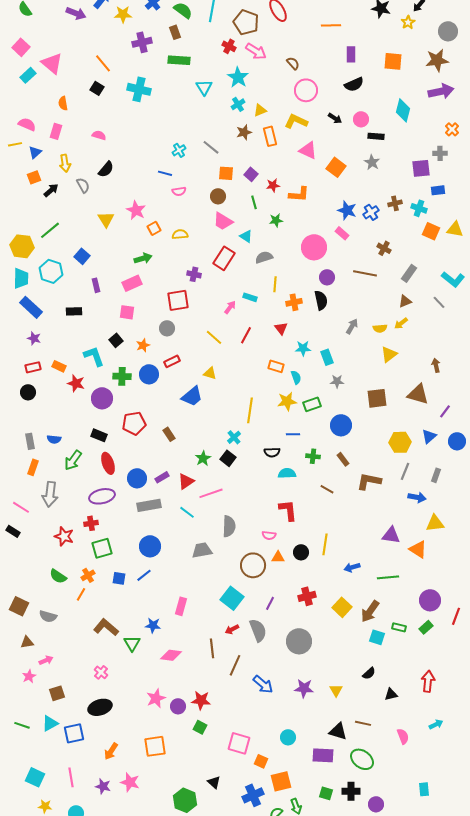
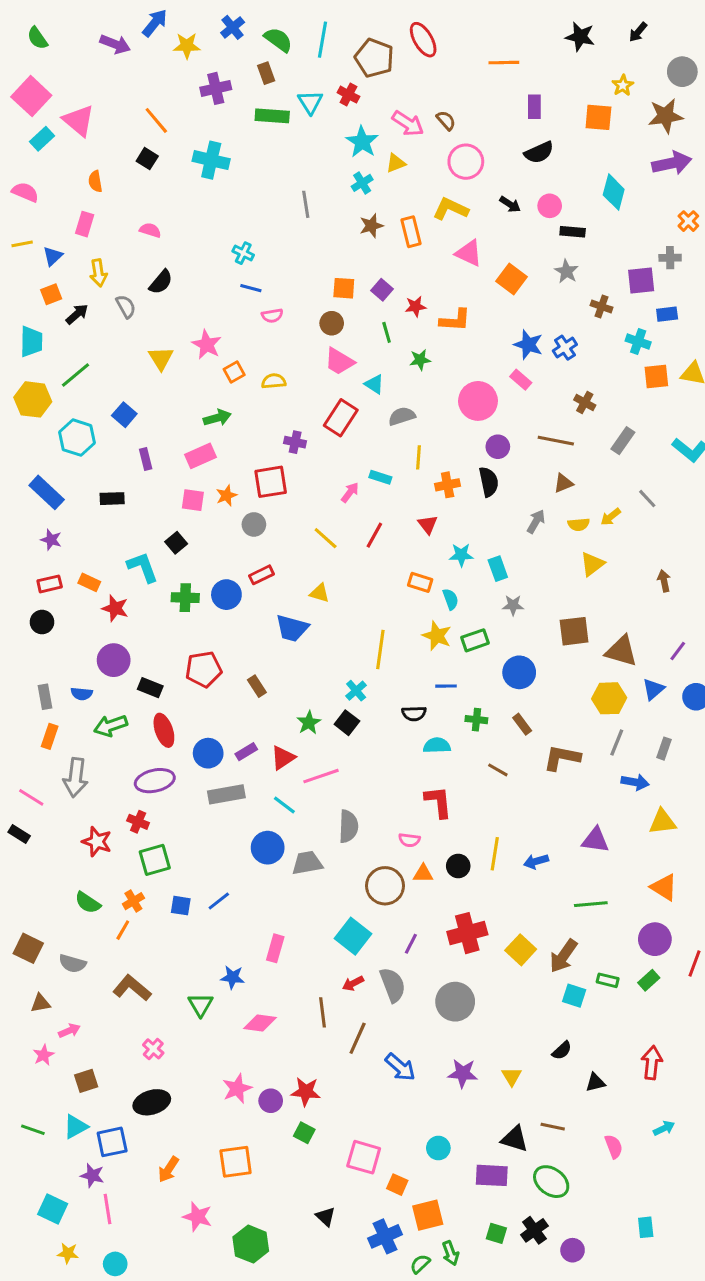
yellow star: (408, 22) -> (623, 85), moved
pink square: (21, 47) -> (31, 96), size x1.4
pink arrow: (256, 51) -> (408, 123), moved
cyan triangle: (204, 87) -> (310, 102), moved
yellow triangle: (260, 110) -> (396, 163), moved
pink semicircle: (27, 124) -> (25, 192), moved
gray line: (211, 147) -> (306, 204), moved, turned 42
cyan cross: (179, 150) -> (243, 253), moved, turned -32
brown cross: (395, 203) -> (601, 306), moved, turned 32
orange square: (431, 231) -> (656, 377), turned -30
cyan trapezoid: (21, 278) -> (31, 342), moved
brown triangle: (405, 301) -> (563, 483), moved
gray line: (439, 302) -> (647, 499), moved
orange star: (143, 345) -> (226, 495), moved
brown triangle: (418, 394) -> (621, 651), moved
blue trapezoid: (192, 396) -> (292, 628), turned 55
purple circle: (102, 398) -> (114, 660), moved
yellow star: (287, 401) -> (437, 636), turned 30
green arrow: (73, 460) -> (111, 726), turned 35
red cross: (91, 523) -> (138, 822), turned 32
blue circle: (150, 546) -> (268, 848), moved
orange triangle: (418, 549) -> (664, 887), moved
blue arrow: (352, 567) -> (536, 861), moved
red cross: (307, 596) -> (467, 933), size x1.4
brown L-shape: (106, 627) -> (132, 988), moved
purple star: (103, 786) -> (92, 1175), moved
black cross: (351, 791) -> (534, 1230), turned -36
green hexagon: (185, 800) -> (251, 1244), moved

